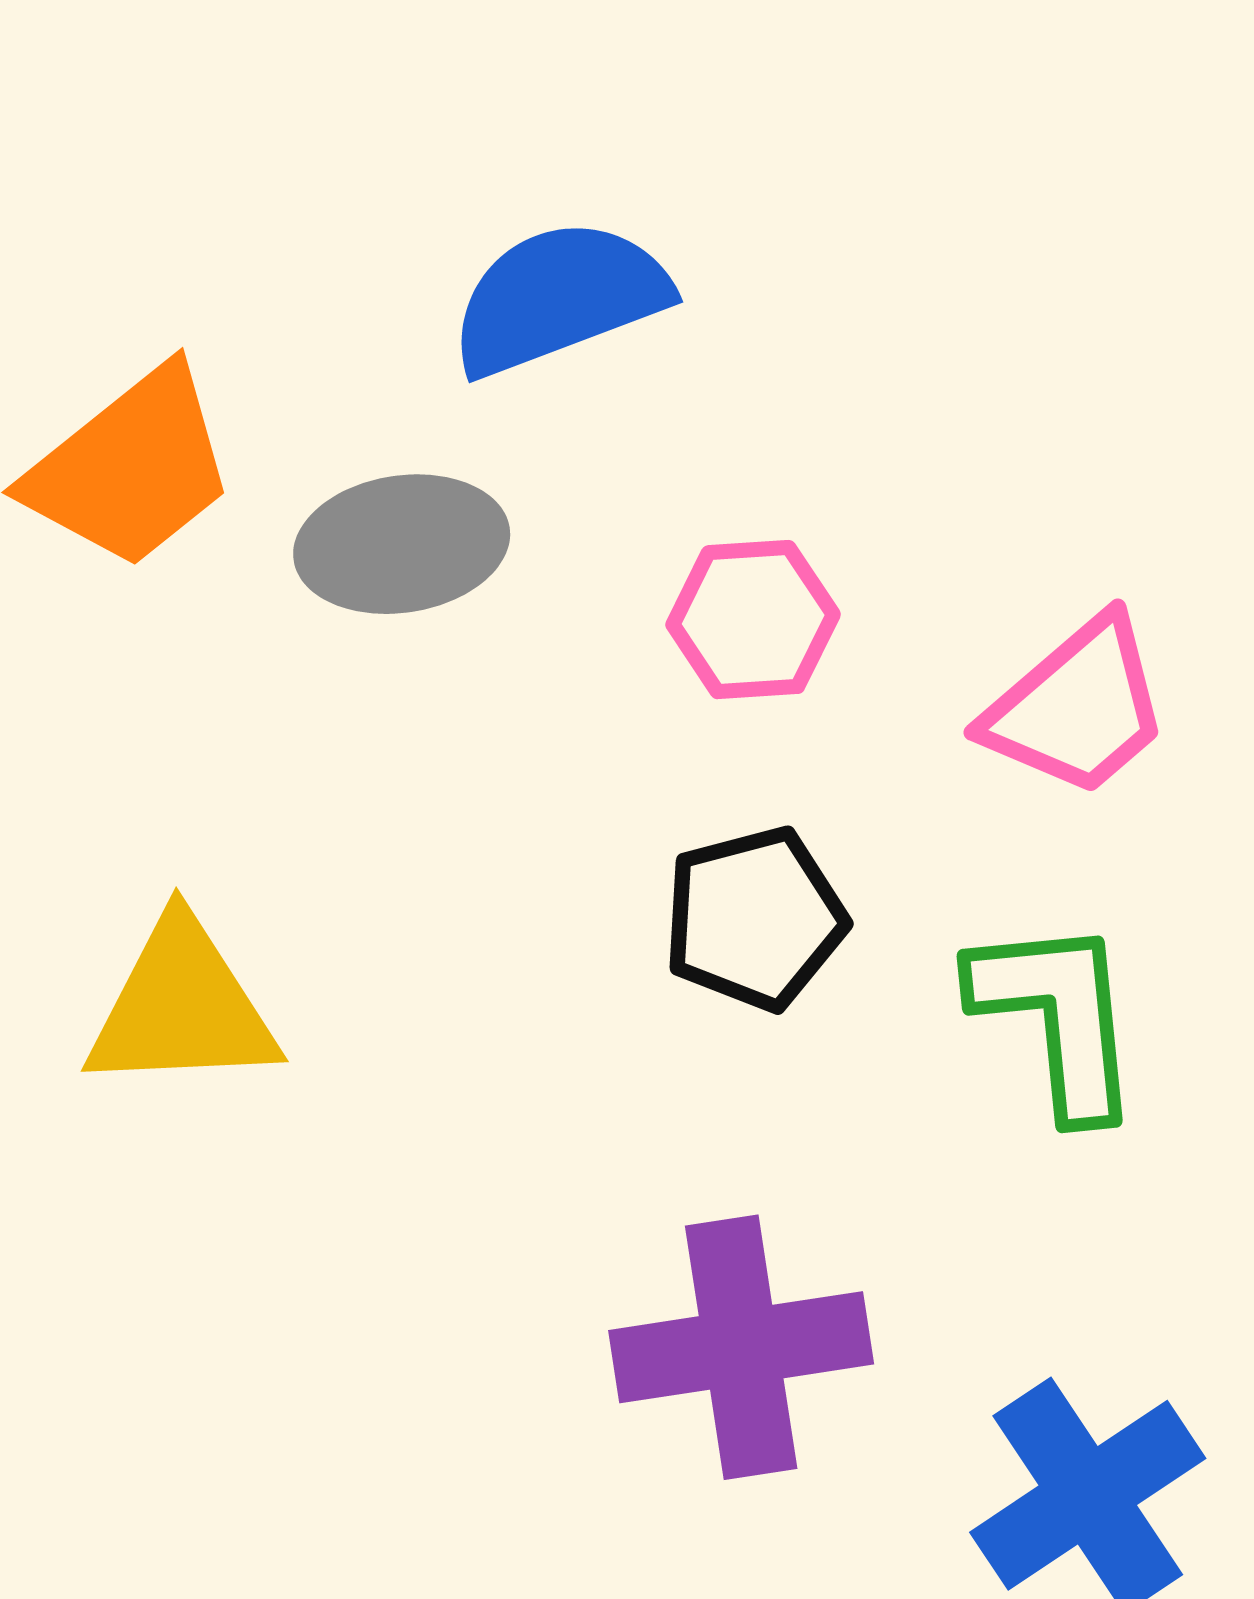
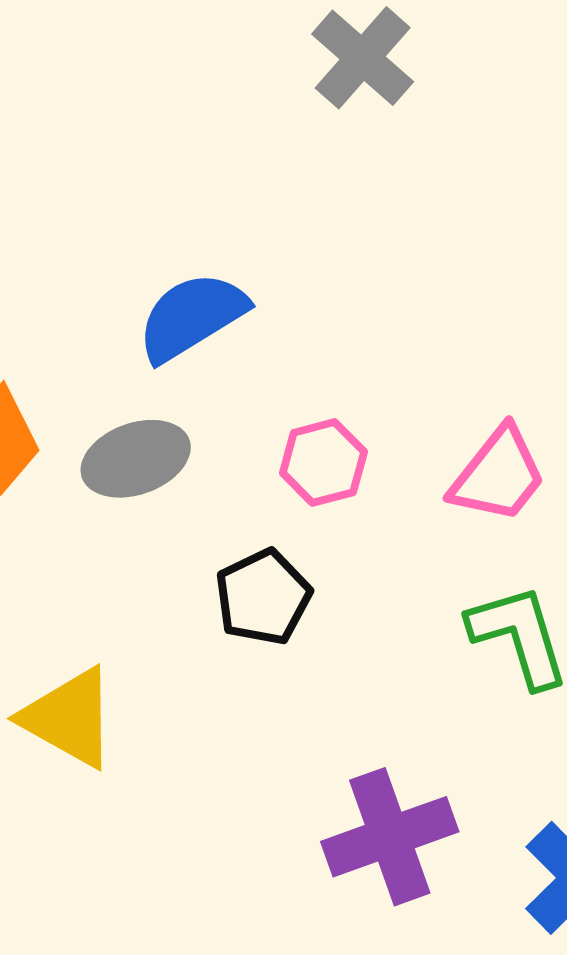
black pentagon: (755, 919) -> (263, 597), moved
yellow triangle: (182, 1007) -> (69, 718), turned 43

